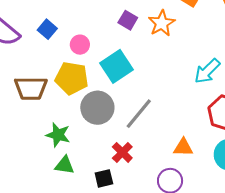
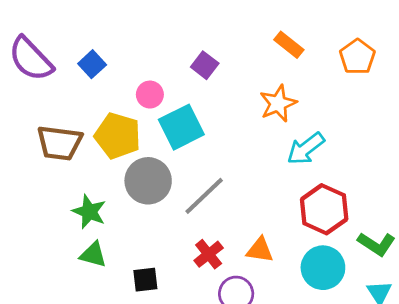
orange star: (162, 23) -> (278, 103), moved
pink circle: (80, 45) -> (150, 95), moved
red cross: (122, 152) -> (209, 254), moved

